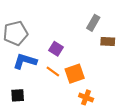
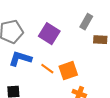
purple square: (56, 49) -> (49, 34), moved, size x1.5

